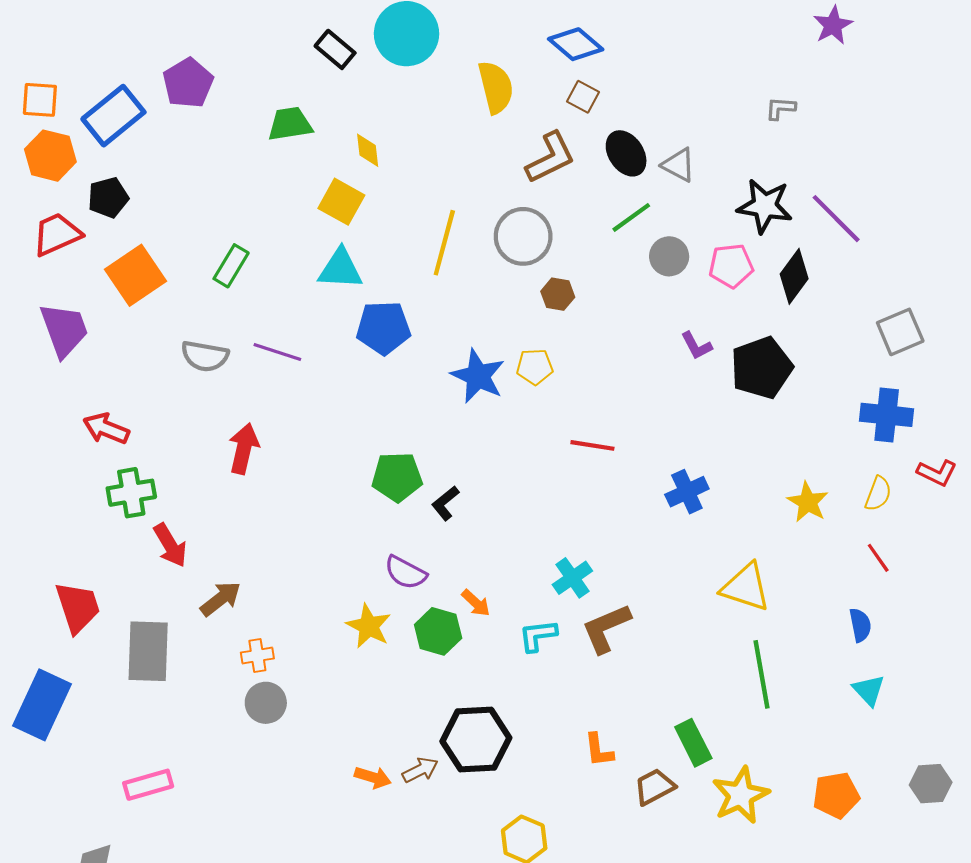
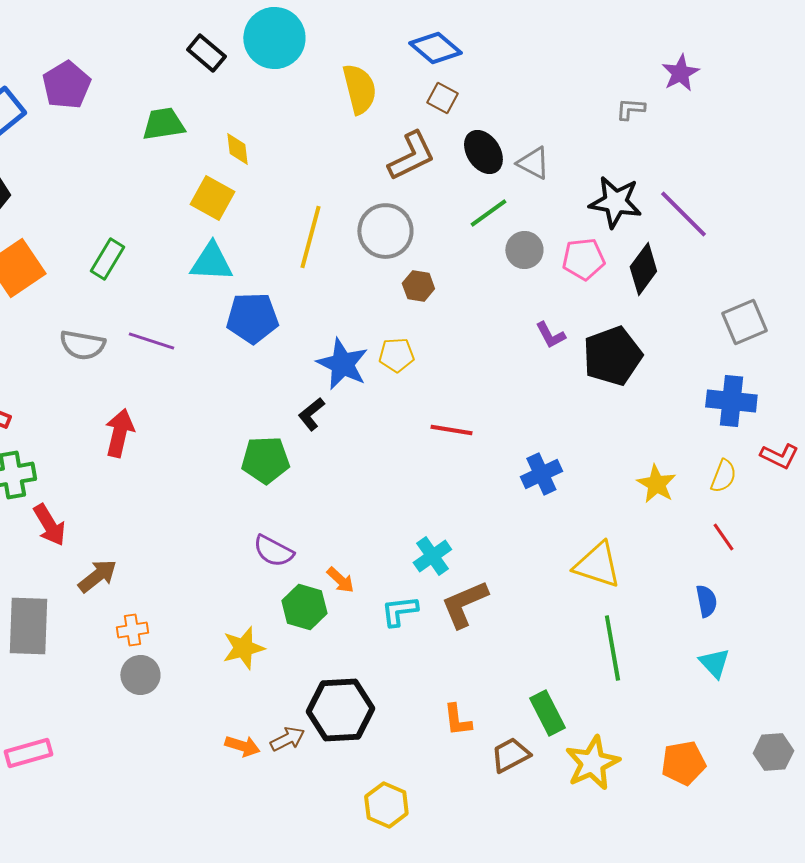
purple star: (833, 25) -> (680, 73), moved
black L-shape: (445, 503) -> (311, 414), moved
yellow star: (369, 626) -> (243, 648), moved, turned 30

